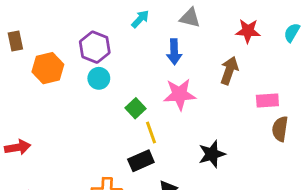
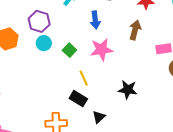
green square: (136, 108) -> (69, 50), moved
black star: (212, 154) -> (128, 90), turned 30
black rectangle: (141, 161) -> (78, 99), turned 60

